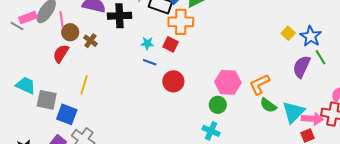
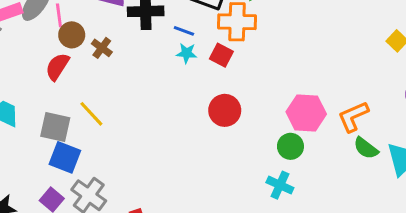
blue line: (150, 62) -> (184, 31), moved
yellow line: (84, 85) -> (91, 114), turned -60
gray square: (47, 100) -> (55, 127), moved

